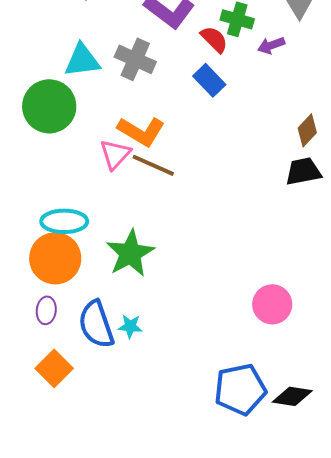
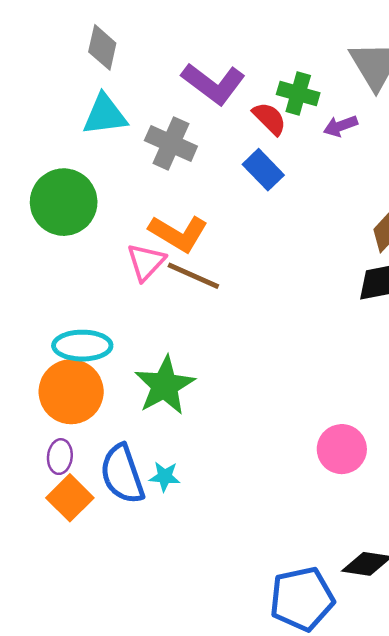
cyan triangle: (82, 60) -> (105, 115), moved
orange square: (54, 368) -> (70, 498), moved
blue pentagon: (240, 389) -> (302, 599), moved

